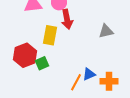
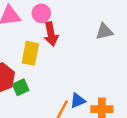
gray triangle: (106, 31) -> (104, 32), moved

